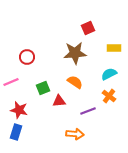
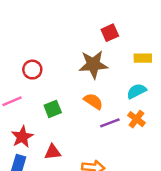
red triangle: (59, 101) -> (53, 152), moved
red star: (19, 110) -> (22, 137), turned 30
purple line: (88, 111) -> (110, 123), moved

